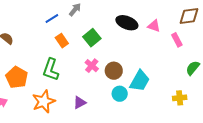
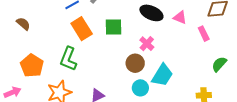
green square: (92, 38) -> (114, 27), turned 36
orange rectangle: (62, 41) -> (82, 29), size x1.5
pink cross: (92, 66) -> (147, 44), moved

